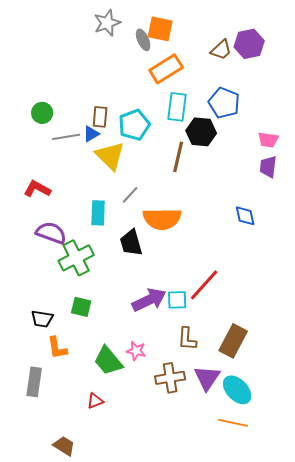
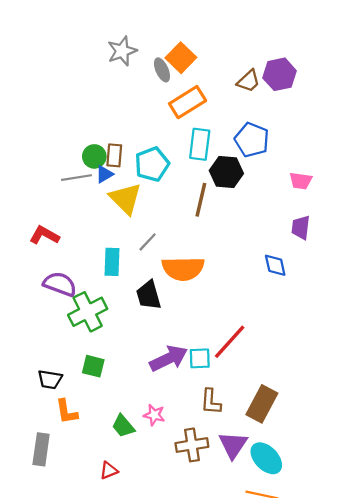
orange square: (160, 29) -> (181, 58), turned 32
green circle: (42, 113) -> (94, 156), moved
purple trapezoid: (268, 167) -> (301, 227), moved
green trapezoid: (108, 361) -> (123, 426), size x0.7

